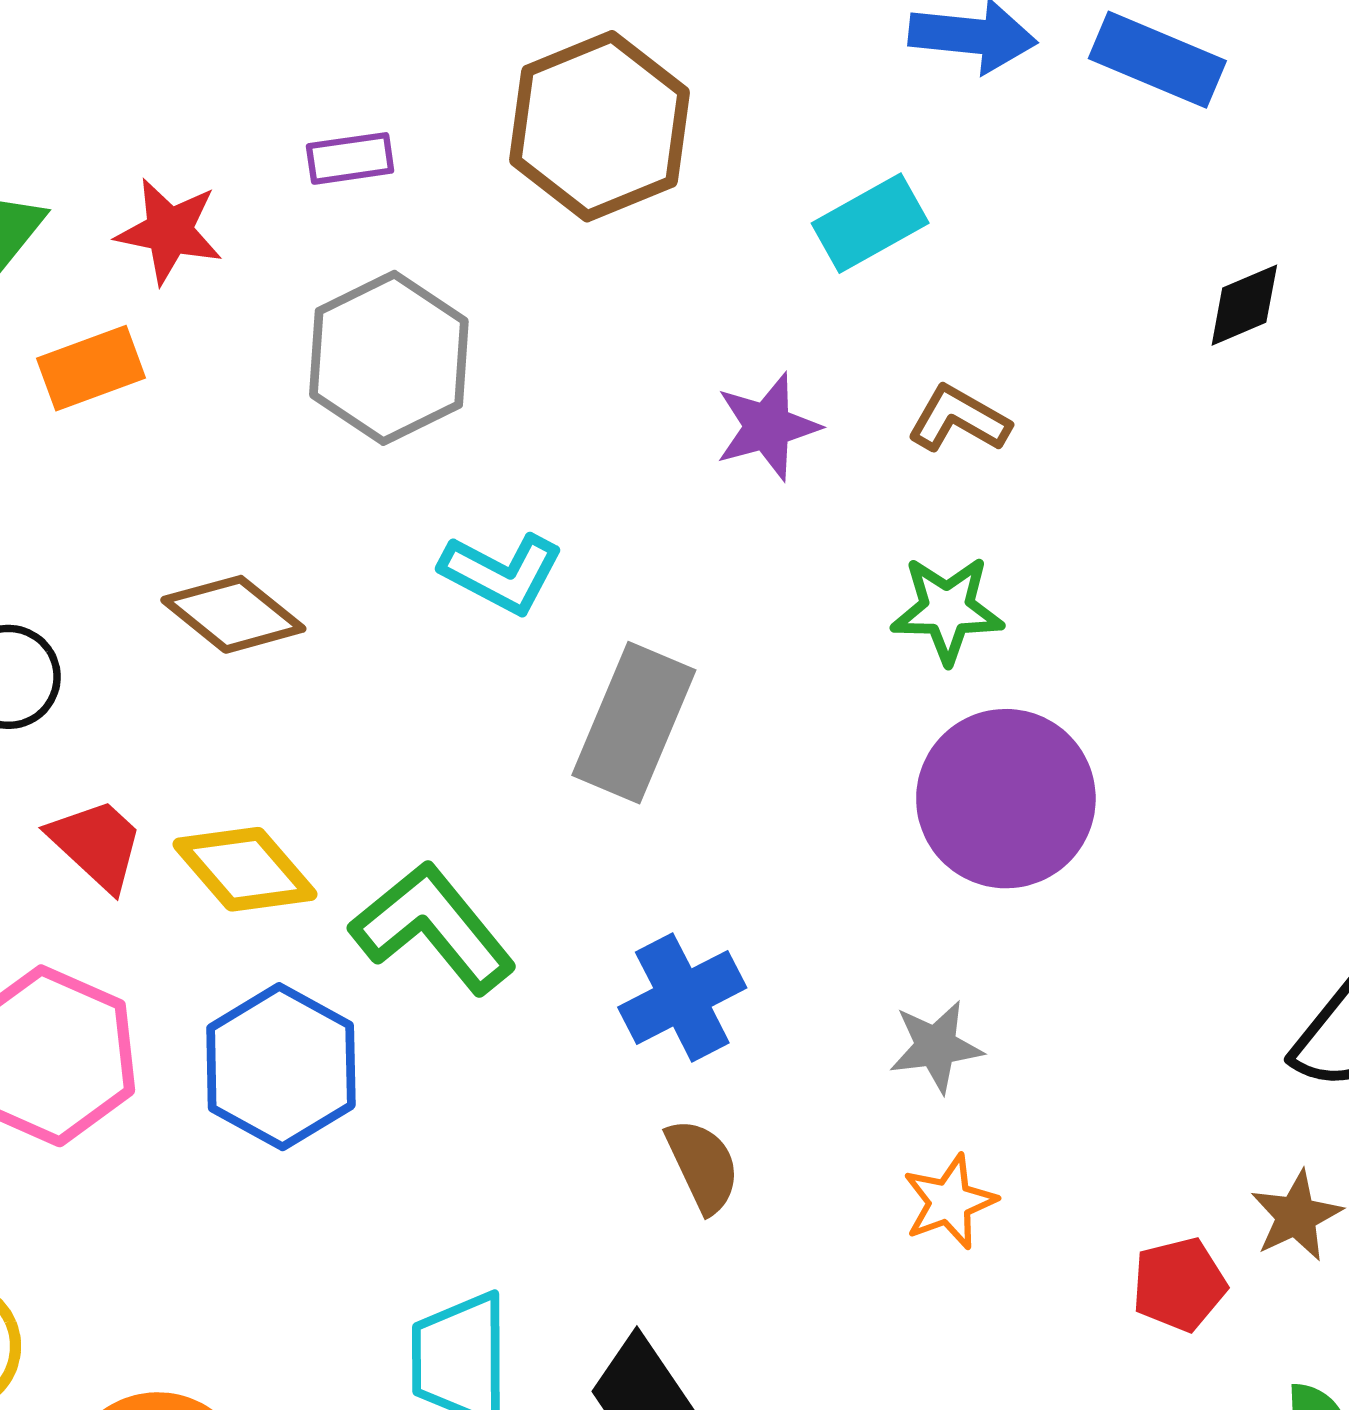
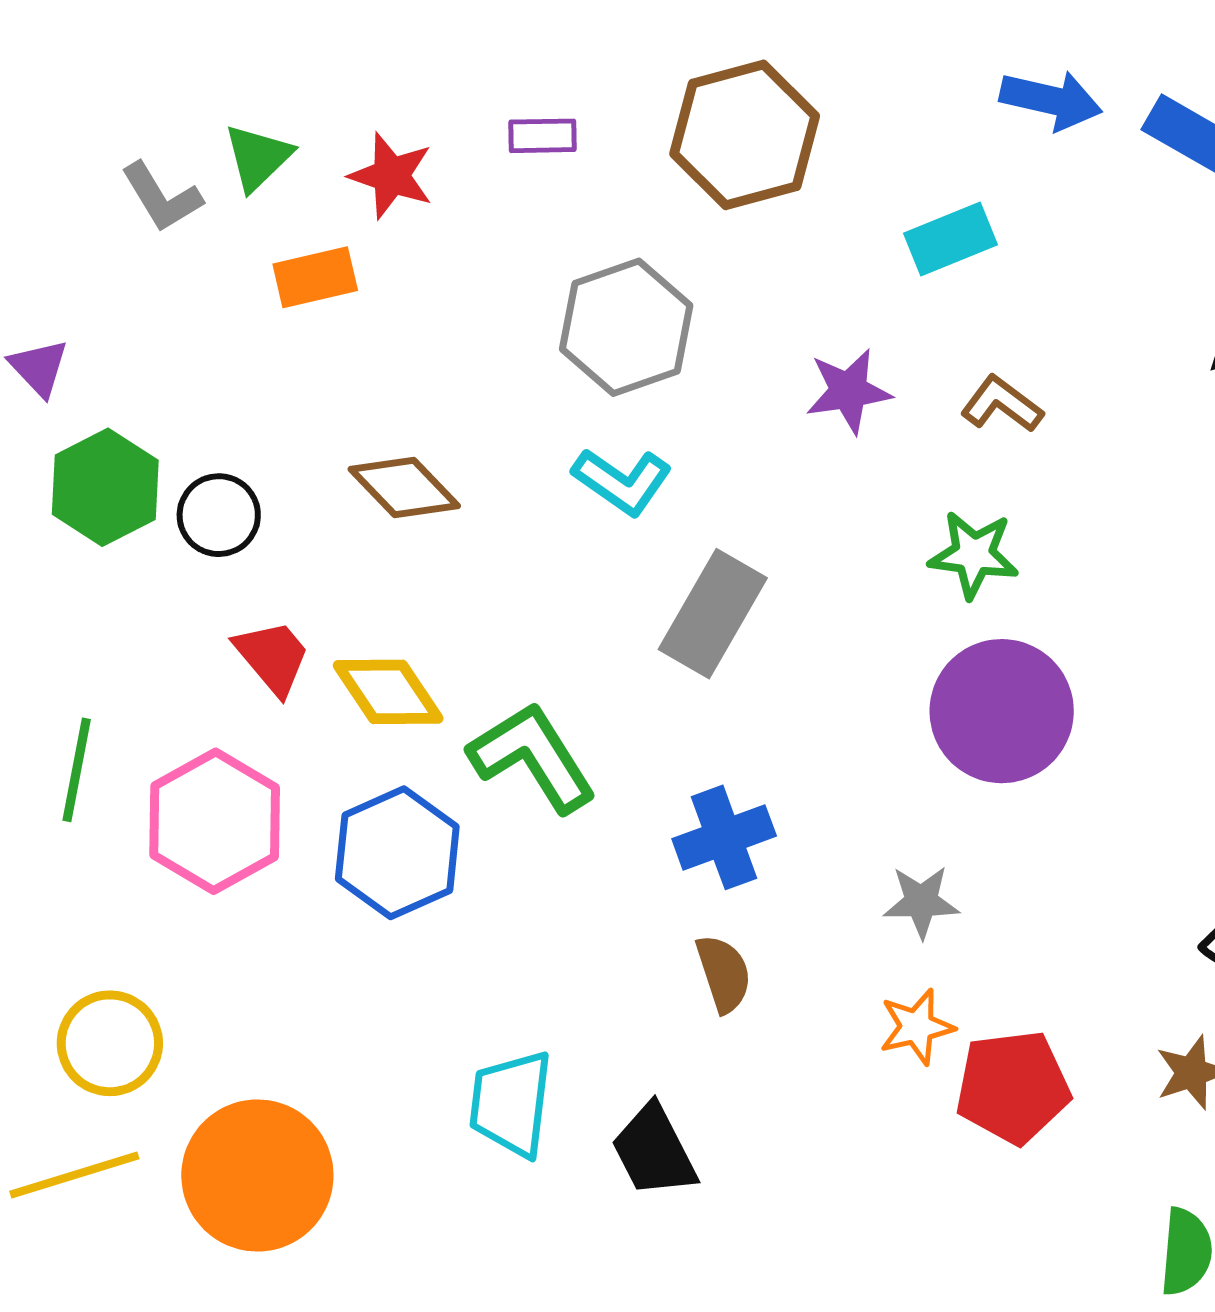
gray hexagon: (389, 358) -> (626, 327), moved
red pentagon: (1179, 1284) -> (1013, 1087), moved, size x1.5

